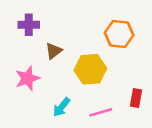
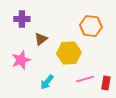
red rectangle: (136, 98) -> (106, 83), moved
pink line: (101, 112) -> (85, 79), moved

